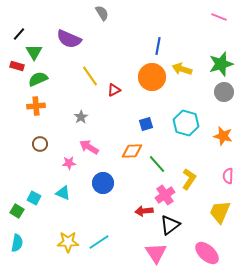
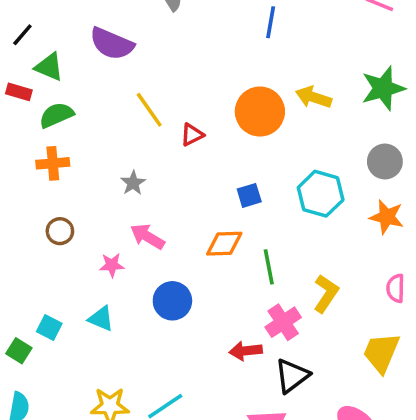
blue line: (158, 46) -> (271, 22), moved
green triangle: (34, 52) -> (49, 67), turned -36
gray circle: (224, 92) -> (385, 162), moved
green line: (157, 164) -> (269, 267), turned 30

